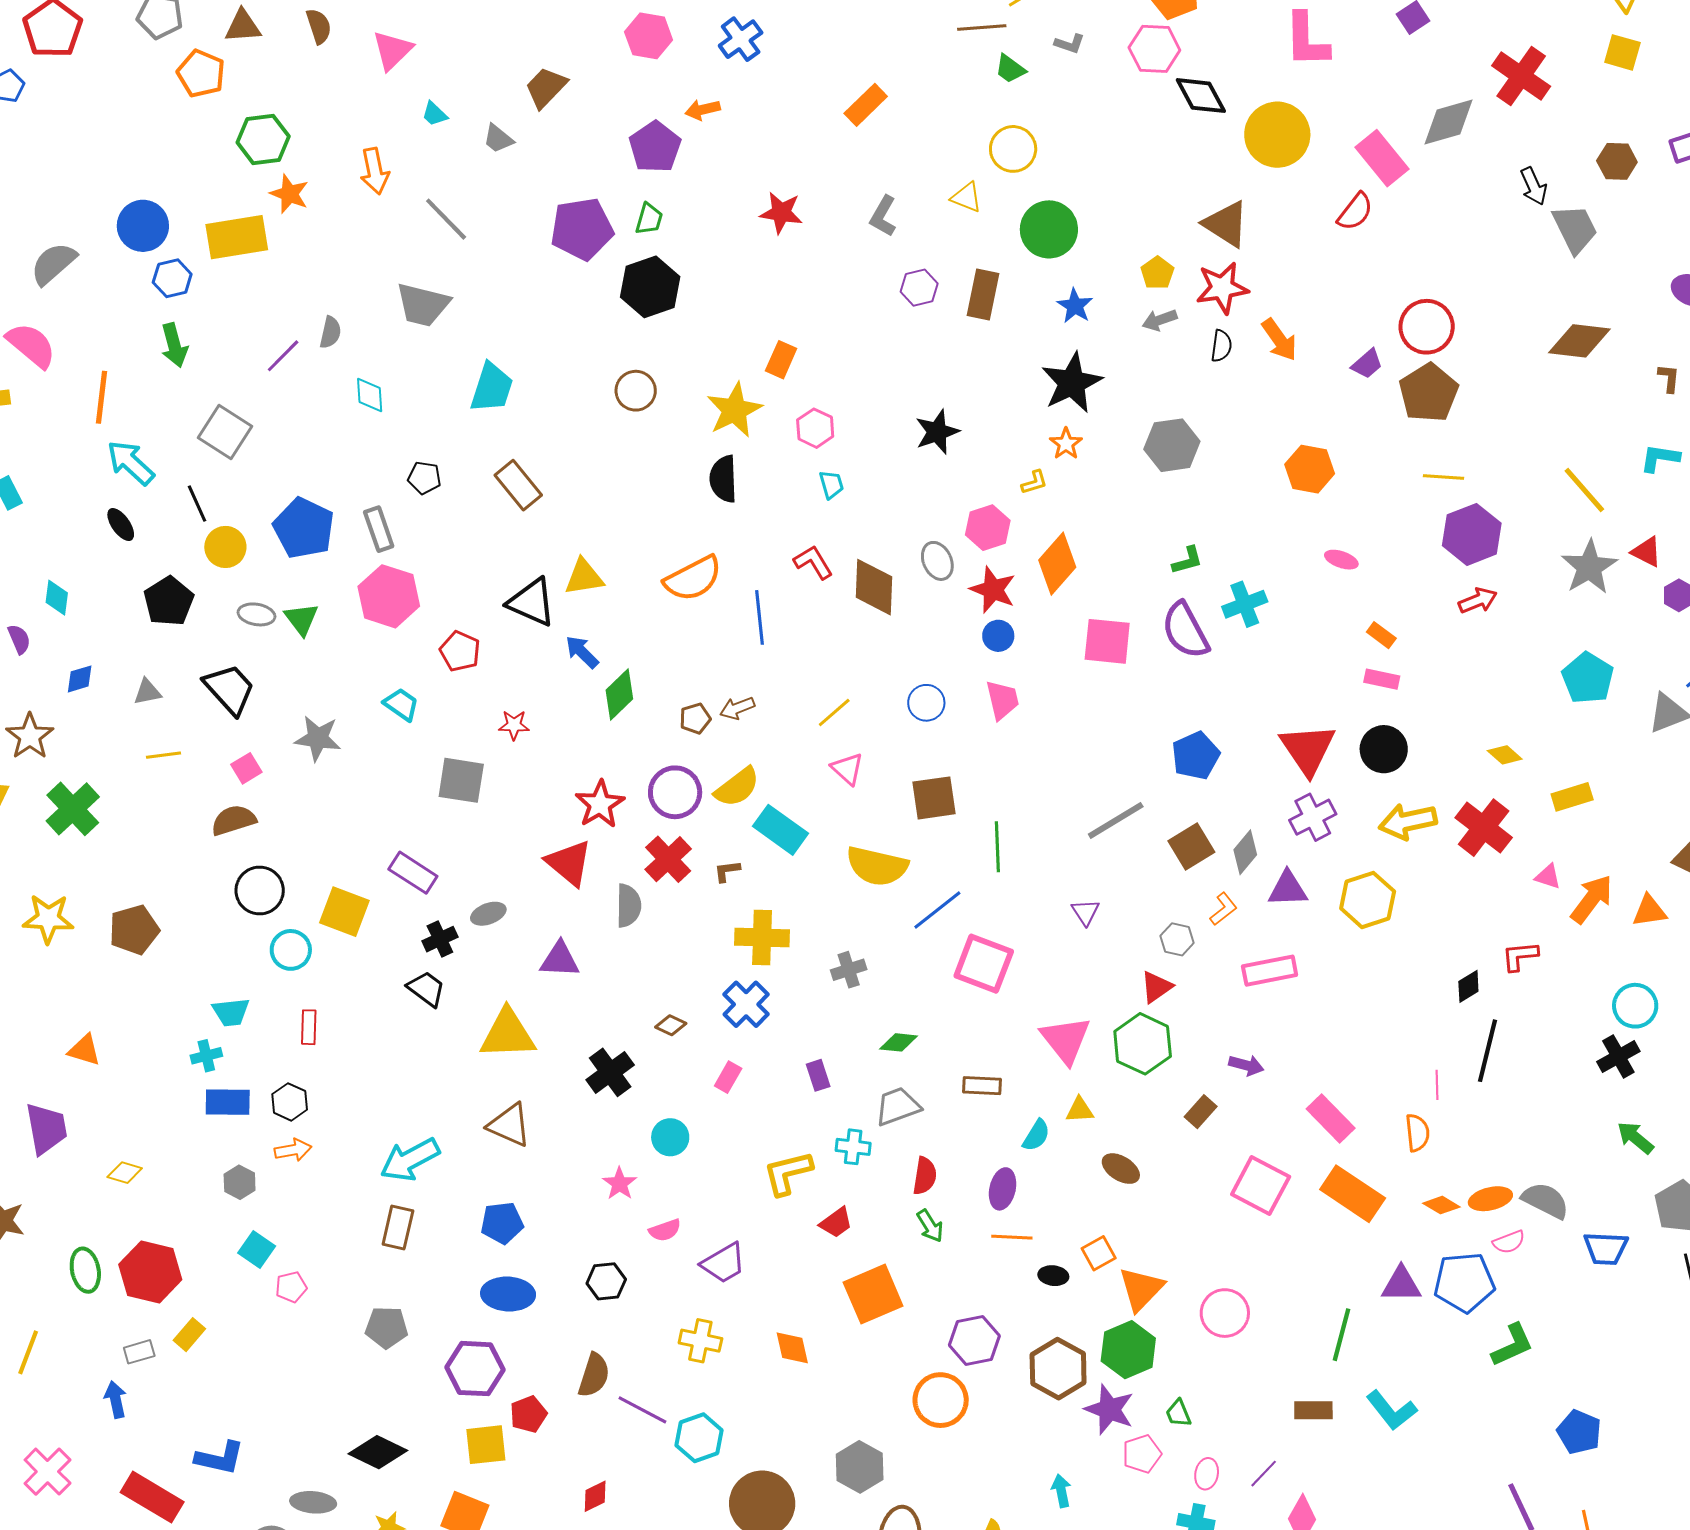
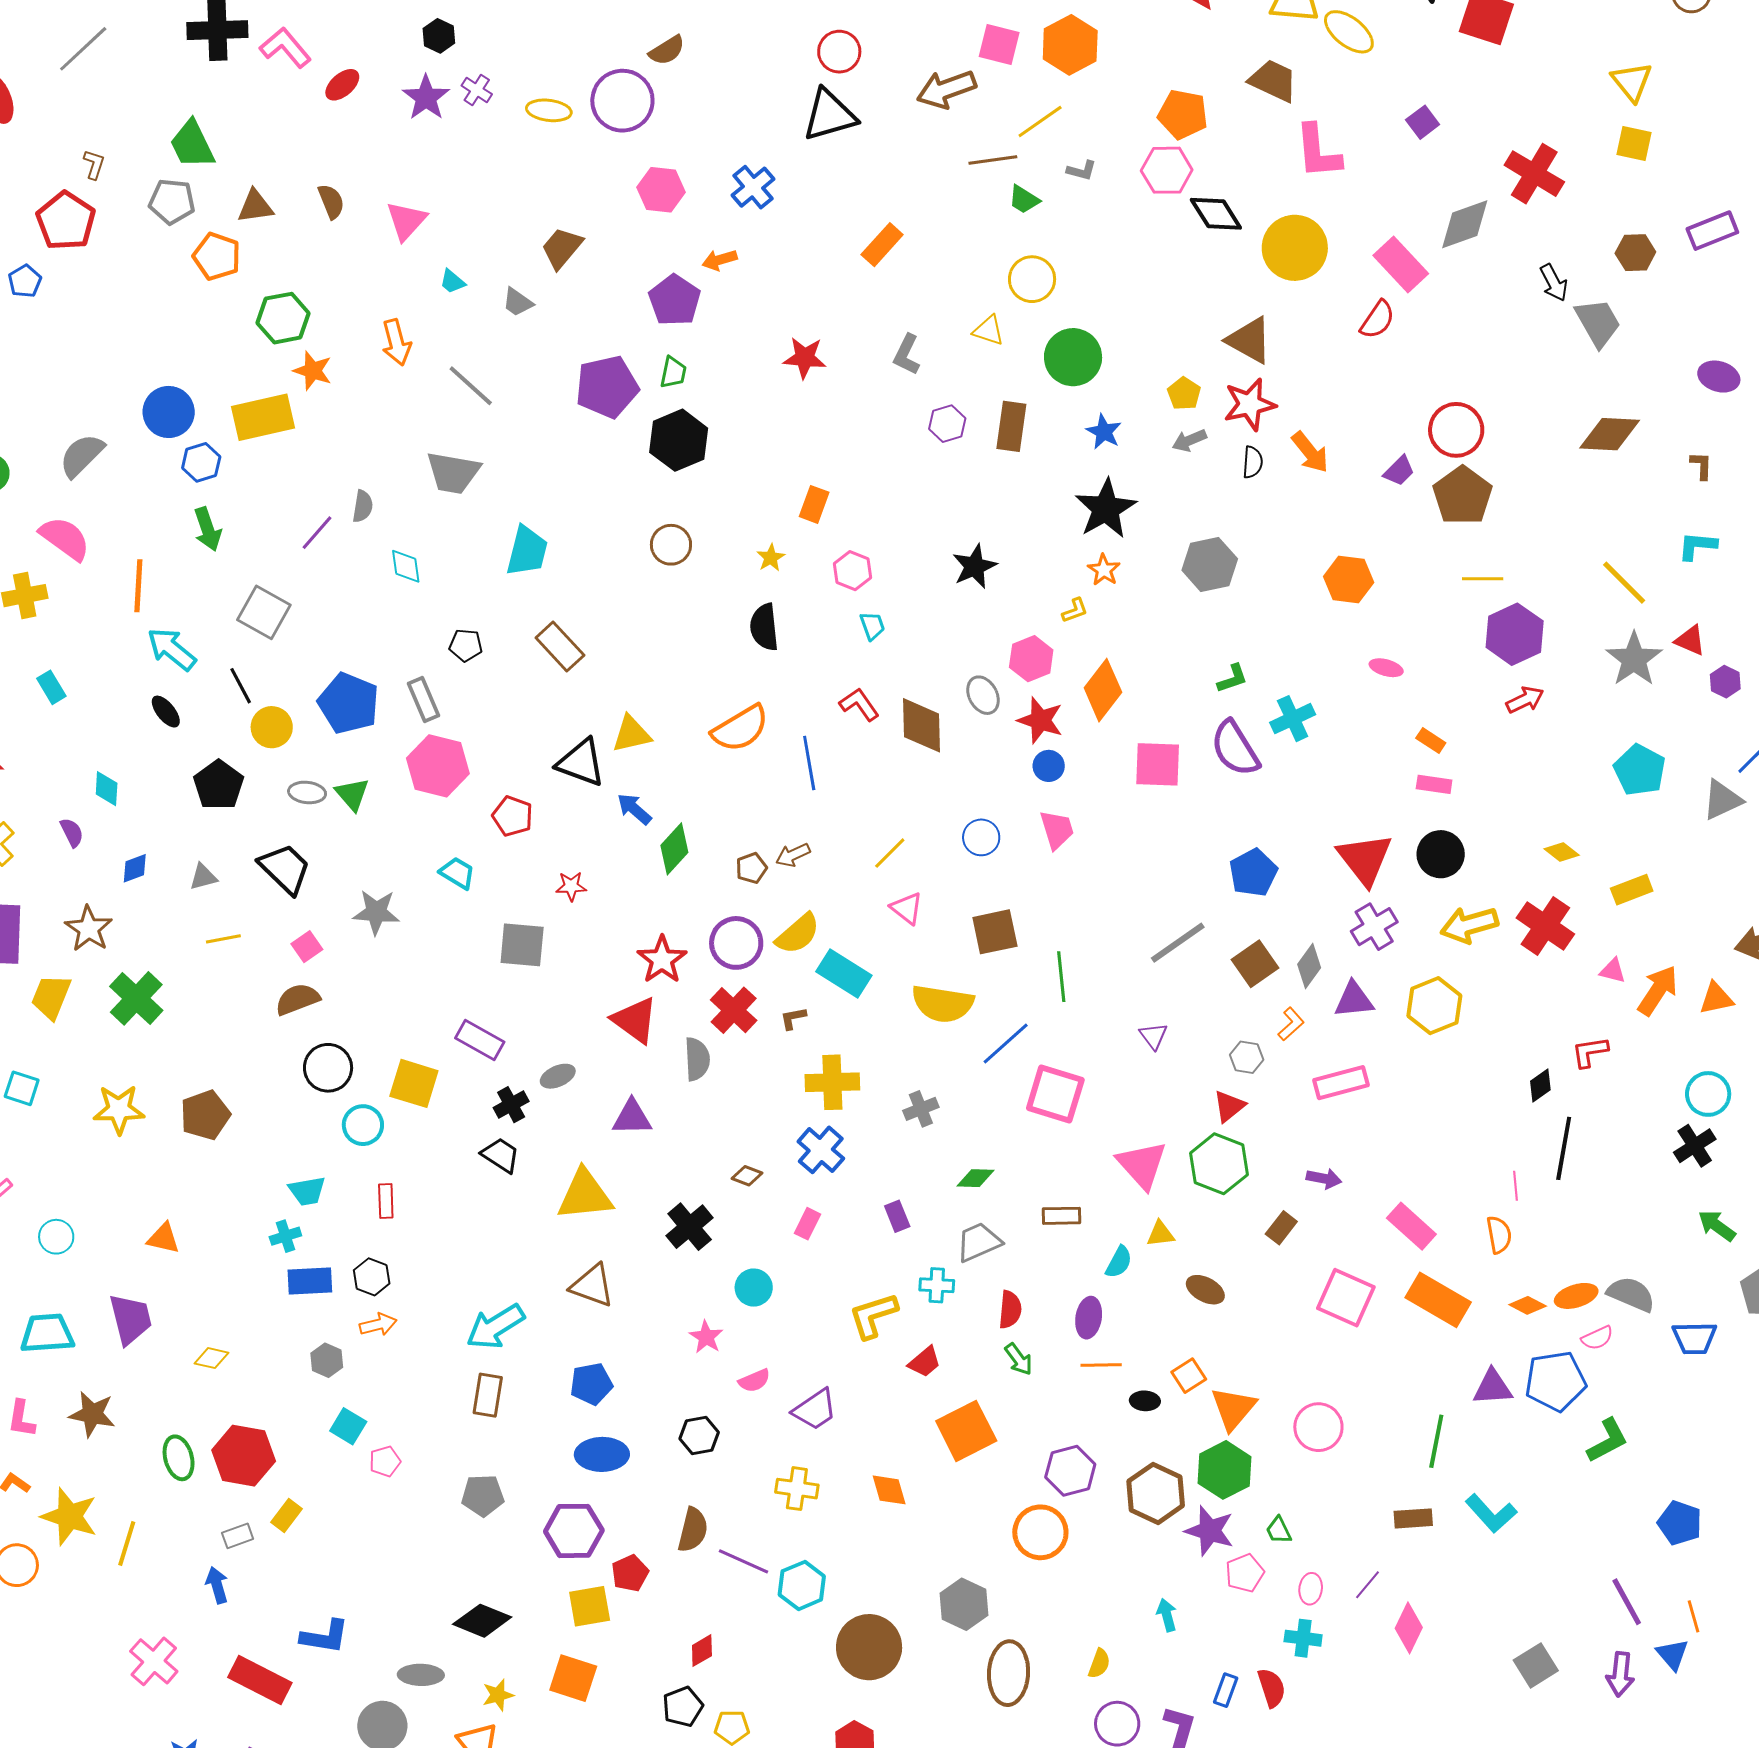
yellow star: (734, 410) -> (771, 558), size x0.5

